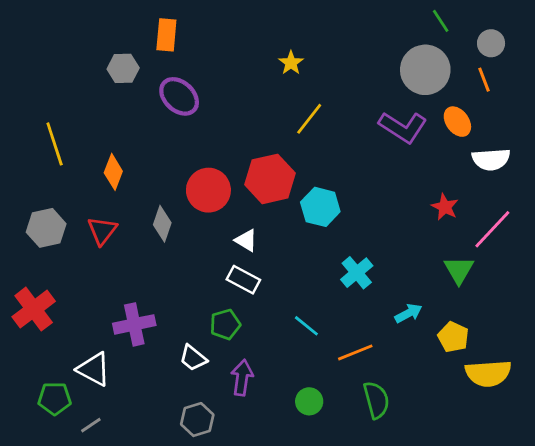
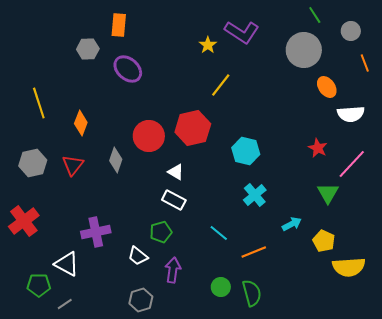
orange line: (484, 80) -> (365, 63), moved
purple L-shape: (403, 127) -> (242, 32), moved
cyan hexagon: (320, 207) -> (246, 151), moved
green semicircle: (376, 400) -> (252, 293), moved

